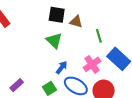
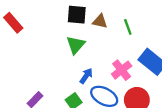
green line: (99, 36) -> (128, 27), moved
green triangle: (54, 41) -> (76, 45), turned 30

